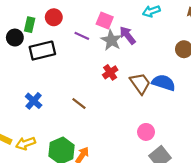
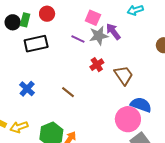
purple line: (82, 36) -> (78, 39), moved
black circle: (15, 38) -> (13, 22), moved
gray star: (111, 40) -> (99, 36), turned 30
blue semicircle: (164, 83) -> (141, 105), moved
pink circle: (146, 132) -> (128, 119), size x1.6

